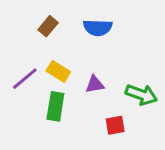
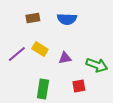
brown rectangle: (48, 26) -> (33, 18), turned 40
green rectangle: (55, 106) -> (43, 89), moved

